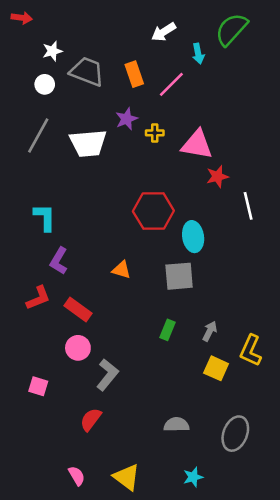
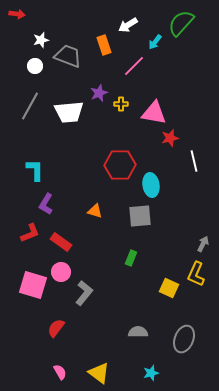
cyan arrow: (198, 54) -> (155, 42), turned 49
orange rectangle: (134, 74) -> (104, 45), moved
gray arrow: (210, 331) -> (203, 244), moved
pink square: (38, 386) -> (33, 285), moved, size x1.8
red semicircle: (91, 419) -> (56, 328), moved

